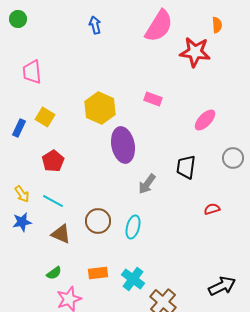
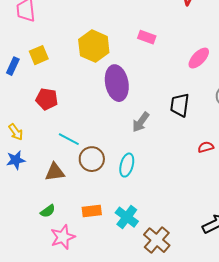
yellow square: (45, 117) -> (39, 55), turned 36
red pentagon: (53, 161) -> (47, 99), turned -30
cyan line: (53, 201) -> (69, 139), moved
brown triangle: (61, 234) -> (55, 172), turned -30

